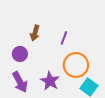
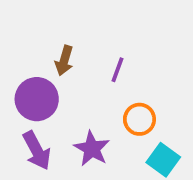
purple circle: (20, 54) -> (37, 99), size x1.5
orange circle: (76, 65) -> (139, 119), size x0.7

